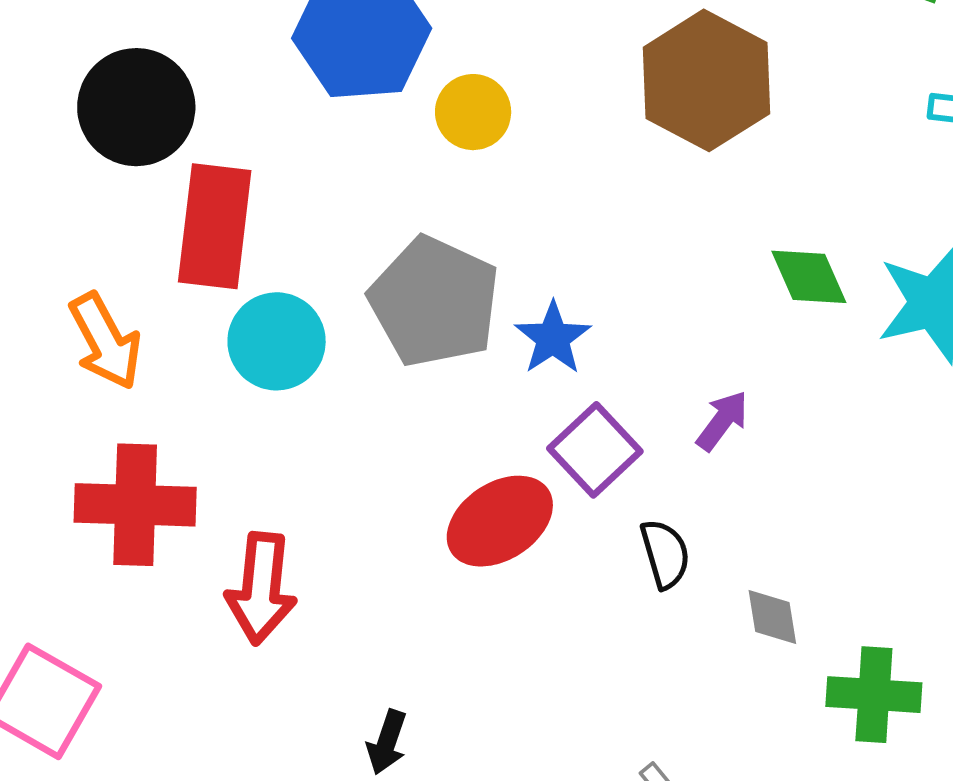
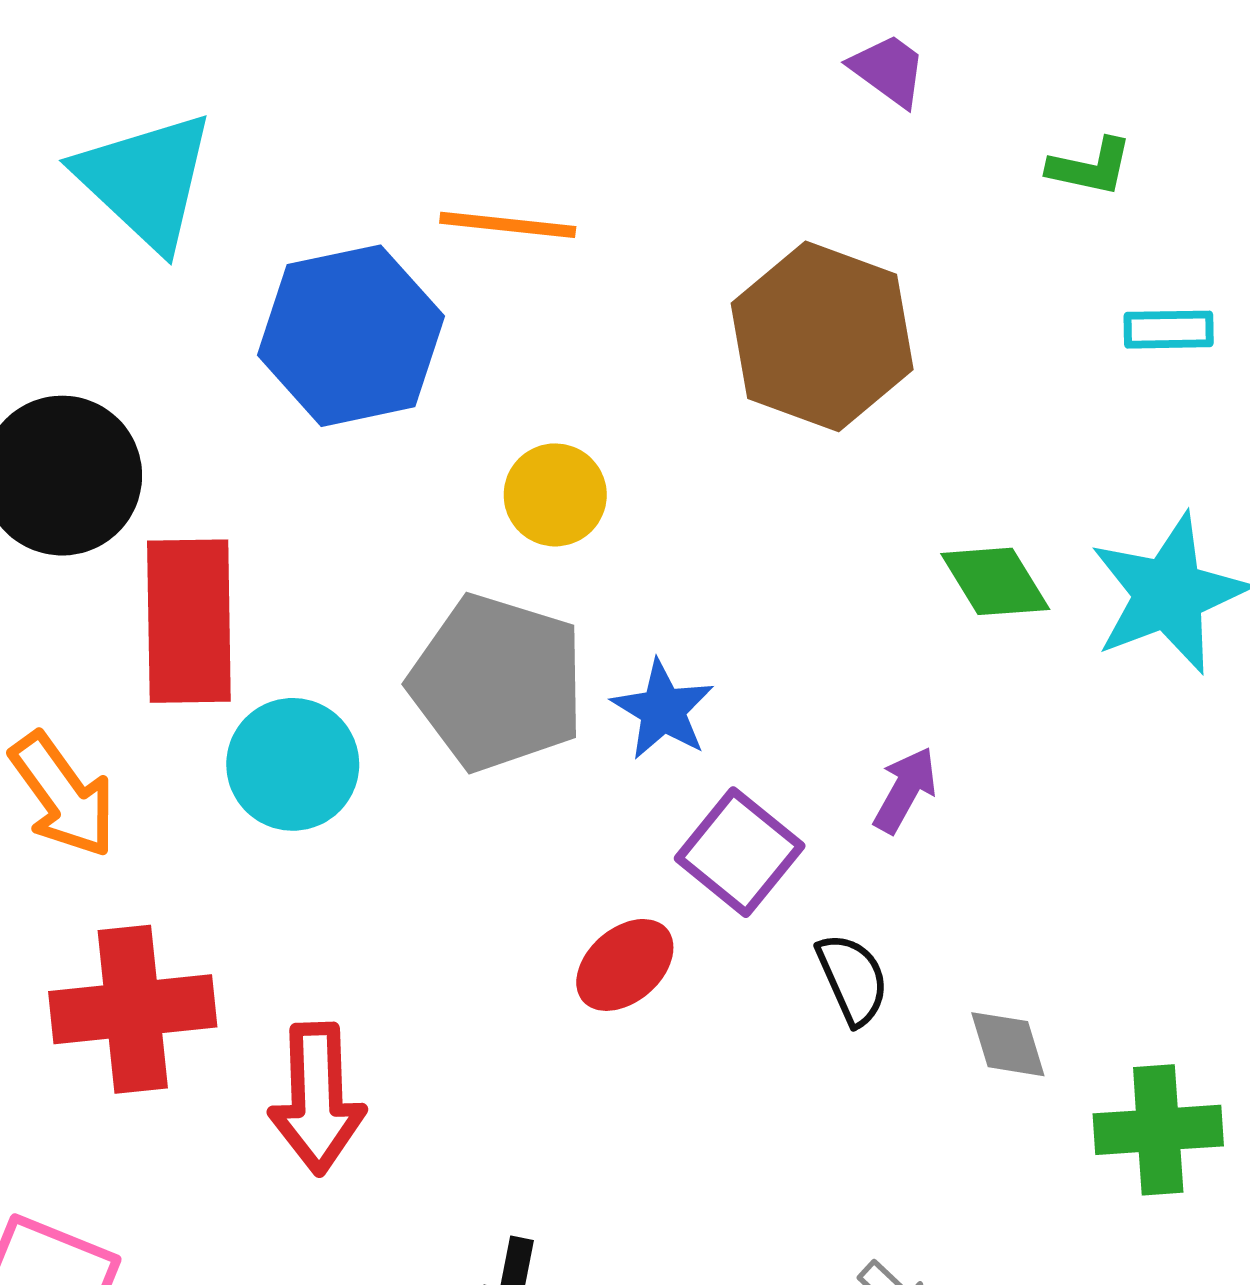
yellow circle: (473, 112) -> (555, 495), moved
red ellipse: (500, 521) -> (625, 965), size x0.7

